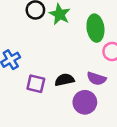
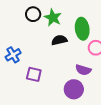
black semicircle: (64, 80) -> (59, 40), moved

